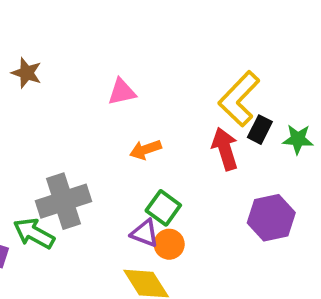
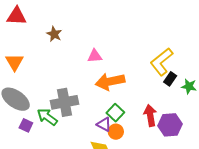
pink triangle: (122, 92) -> (95, 56), moved
red arrow: (225, 149) -> (150, 115), moved
orange arrow: (145, 150) -> (110, 81), size x1.8

